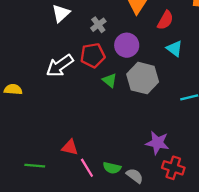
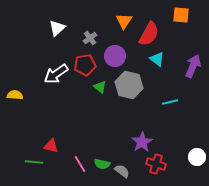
red semicircle: (165, 20) -> (149, 34), size x1.4
purple star: (157, 143) -> (142, 142), turned 30
red triangle: (70, 147) -> (51, 146), moved

